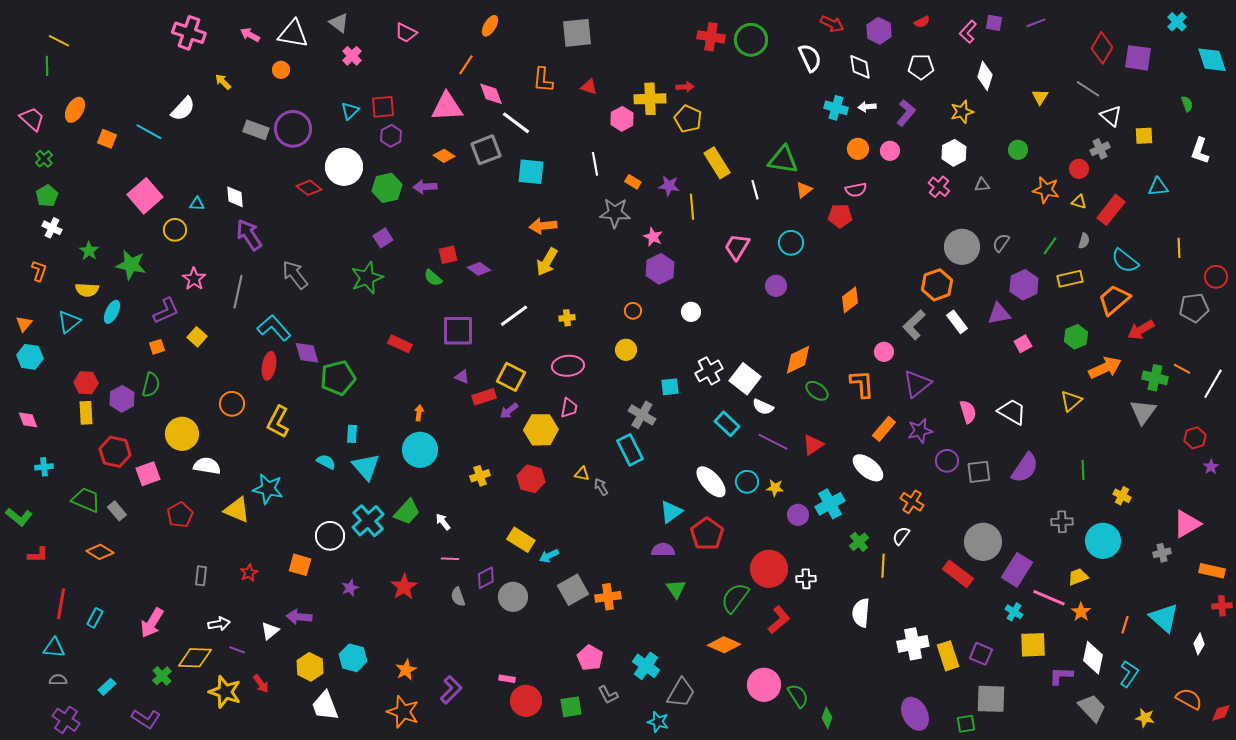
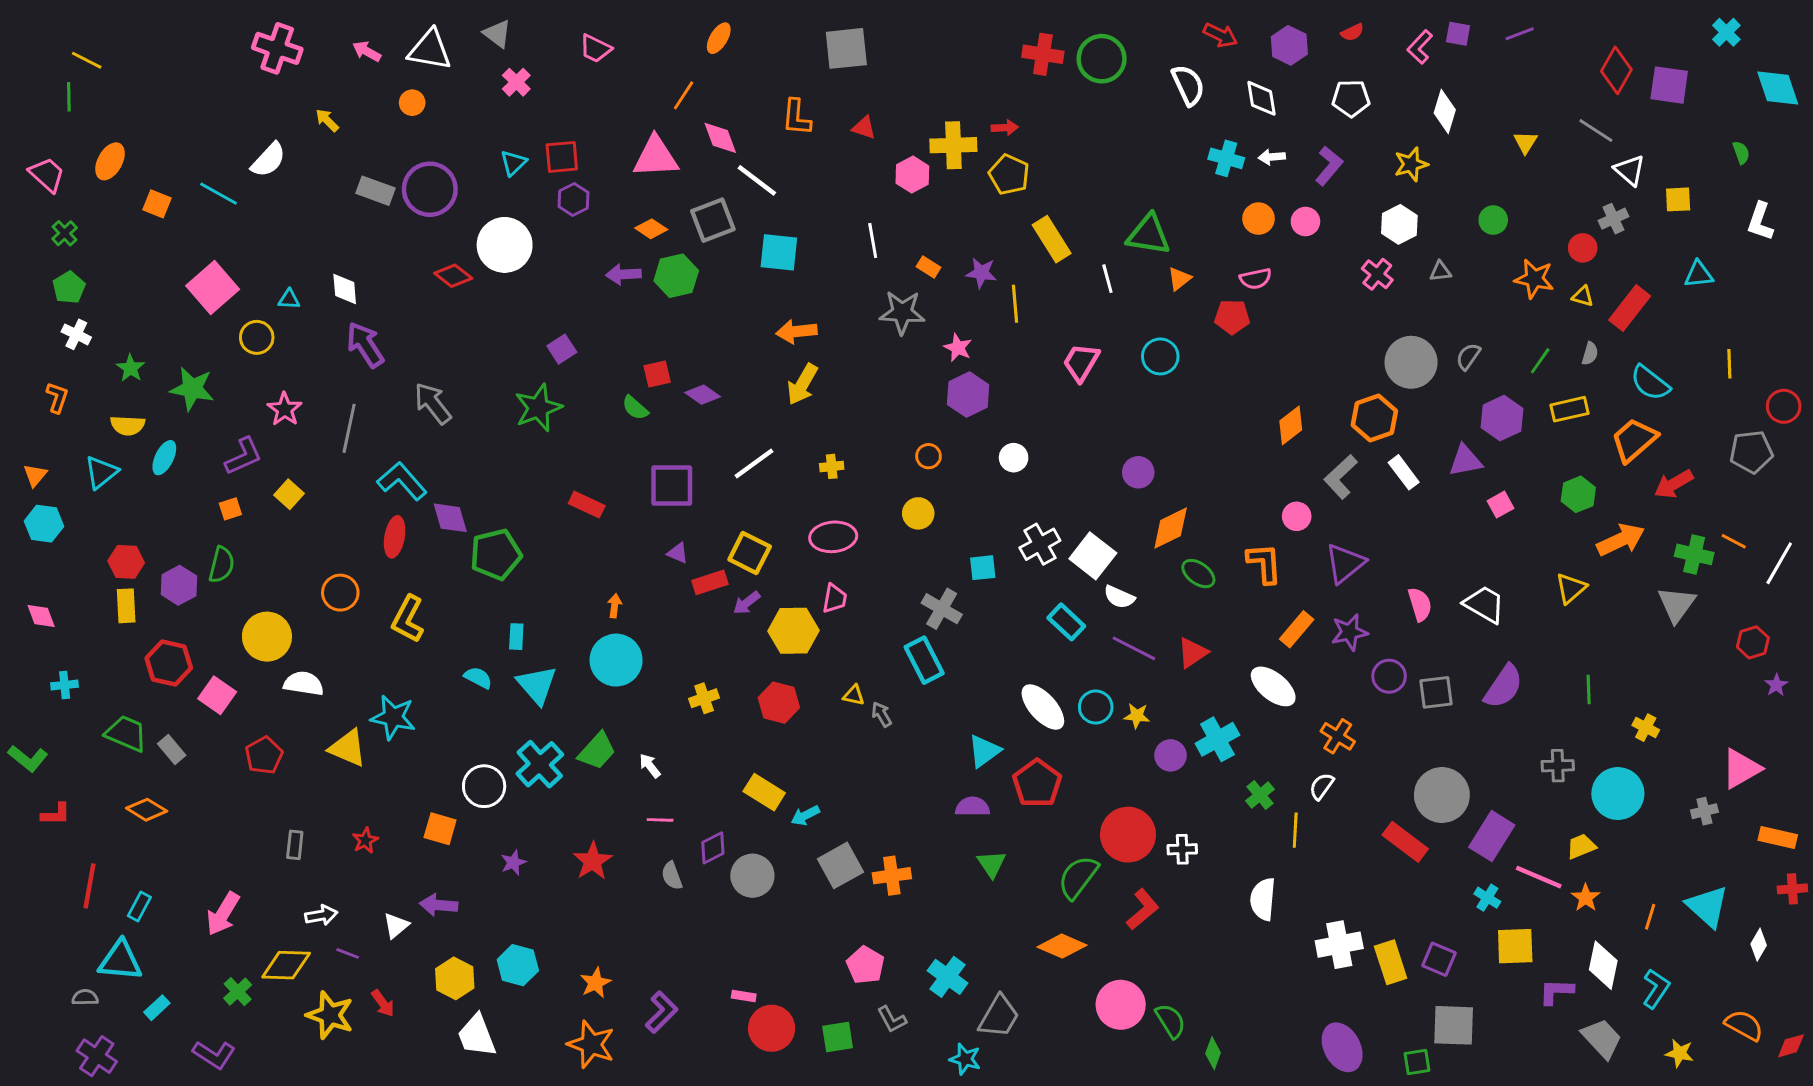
green hexagon: (387, 188) -> (676, 276), moved
purple circle: (776, 286) -> (1138, 472), moved
orange diamond: (850, 300) -> (1291, 425), moved
pink square: (148, 474) -> (217, 695), turned -35
cyan triangle: (54, 648) -> (120, 961), moved, size x1.4

